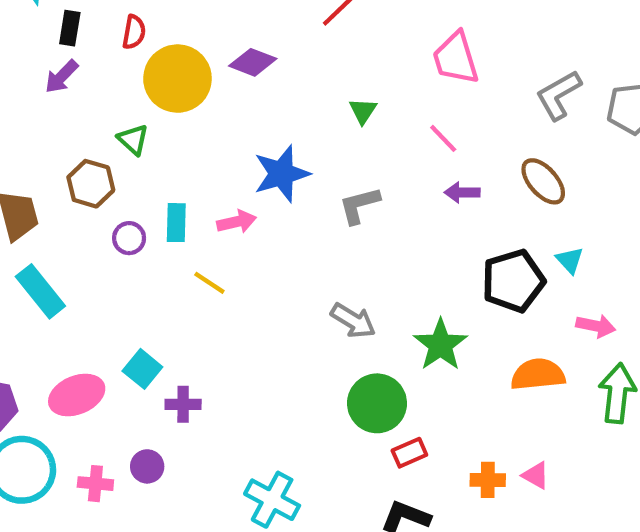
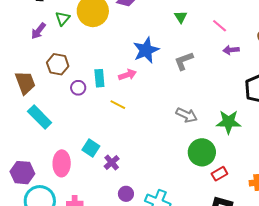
purple arrow: (61, 77) -> (38, 31), moved
green triangle: (133, 140) -> (63, 18), moved, turned 35
green star: (440, 345) -> (228, 122), turned -30
pink ellipse: (77, 395) -> (62, 163), turned -60
purple cross: (183, 404) -> (112, 162), turned -35
purple circle: (147, 466) -> (126, 194), moved

